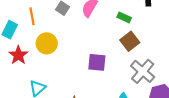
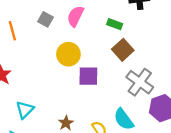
yellow circle: (47, 43) -> (68, 54), moved

